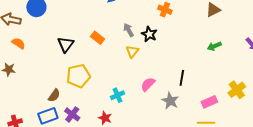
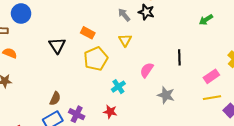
gray arrow: (129, 30) -> (124, 15), moved
black star: (149, 34) -> (146, 12), moved
yellow pentagon: (78, 76) -> (96, 59), moved
gray star: (170, 101) -> (166, 95), moved

